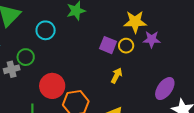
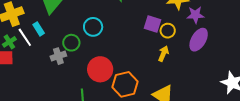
cyan circle: (46, 30) -> (93, 27), moved
yellow circle: (126, 46) -> (168, 31), moved
purple ellipse: (165, 89) -> (199, 40), moved

